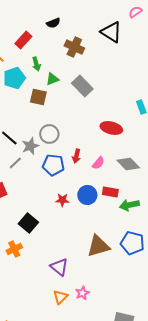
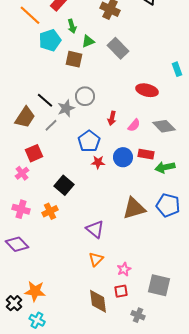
blue pentagon: (53, 165) -> (89, 141), moved, turned 30
pink star: (82, 293) -> (124, 269), moved

